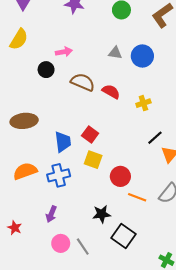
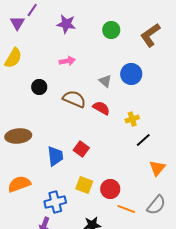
pink arrow: (64, 52) -> (67, 61), moved
gray triangle: (115, 53) -> (105, 81), moved, turned 32
black line: (155, 138) -> (143, 140), moved
yellow square: (93, 160) -> (84, 185), moved
blue cross: (59, 175) -> (55, 202), moved

